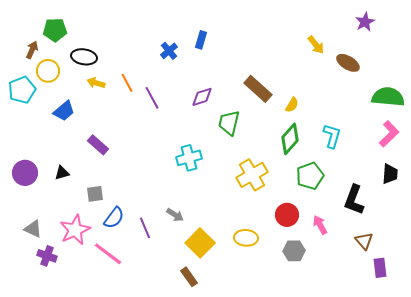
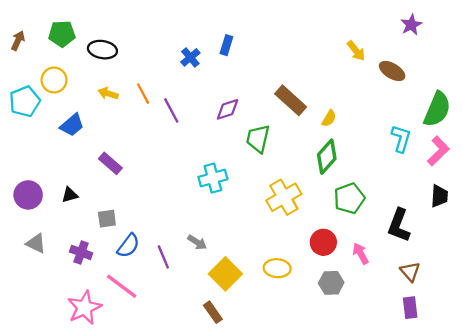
brown arrow: (32, 50) -> (18, 41), moved
black ellipse: (84, 57) -> (102, 50), moved
green semicircle: (388, 97) -> (437, 109), turned 108
cyan L-shape: (332, 136) -> (401, 139), moved
gray triangle: (33, 229) -> (36, 243), moved
pink star: (75, 230) -> (84, 308), moved
purple cross: (47, 256) -> (81, 252), moved
purple rectangle: (380, 268) -> (410, 308), moved

